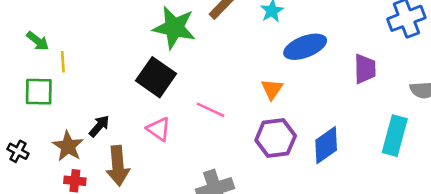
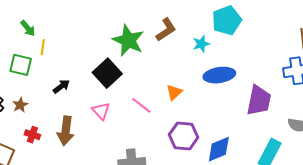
purple trapezoid: (365, 69) -> (259, 100), size x1.4
orange triangle: (272, 89) -> (174, 92), moved
black arrow: (99, 126) -> (61, 86), moved
brown star: (68, 146) -> (20, 105), moved, size x0.7

